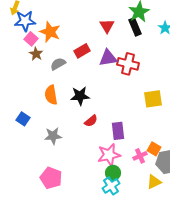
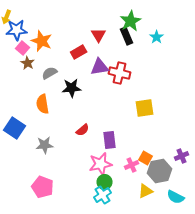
red rectangle: (82, 51) -> (79, 52), moved
black star: (80, 96) -> (72, 88), moved
blue square: (23, 119) -> (15, 128), size x1.5

